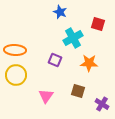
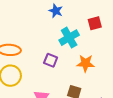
red square: (98, 24) -> (95, 23), turned -32

